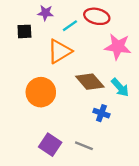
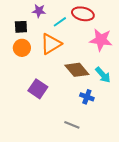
orange circle: (41, 92) -> (22, 48), moved, size x0.7
purple square: (50, 145) -> (38, 89), moved

